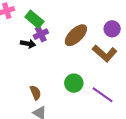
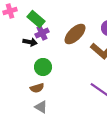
green circle: (74, 83) -> (43, 67), moved
brown semicircle: (35, 93) -> (37, 88), turned 96

